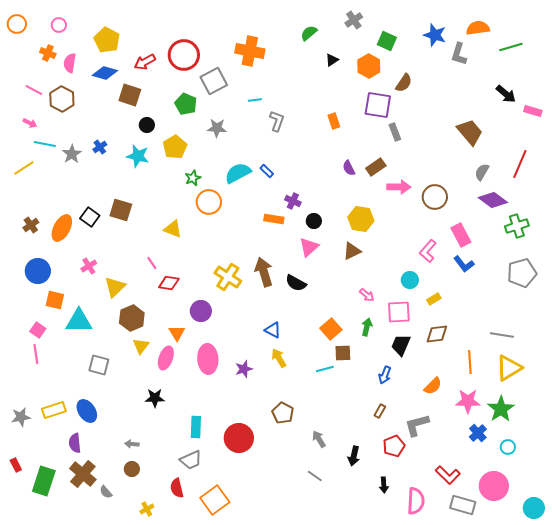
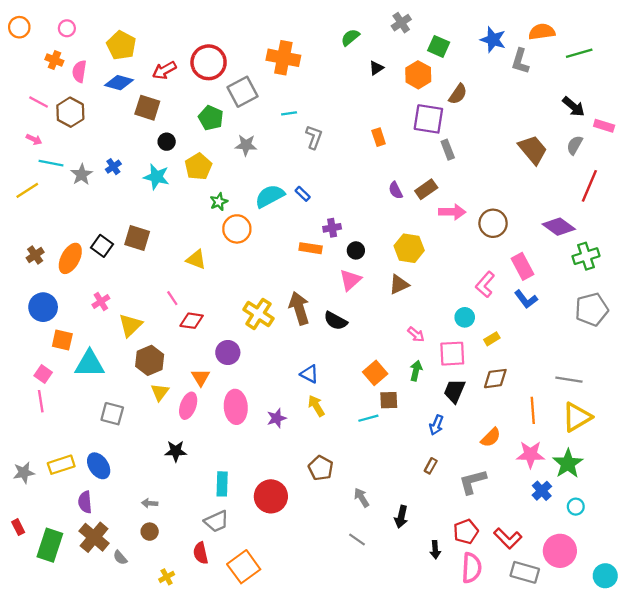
gray semicircle: (482, 172) -> (575, 145), moved
purple cross: (293, 201) -> (332, 228), turned -35
red pentagon: (394, 446) -> (466, 532), moved

